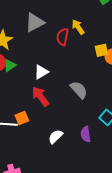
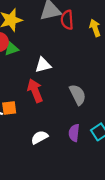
red semicircle: (63, 37) -> (67, 20), moved, turned -30
purple semicircle: (86, 134) -> (74, 133), moved

